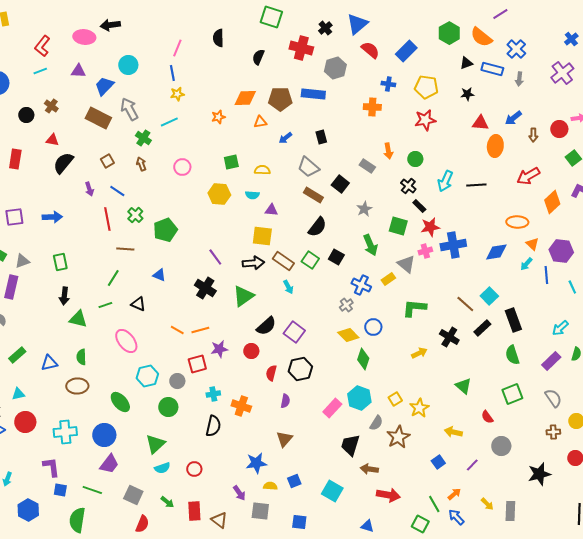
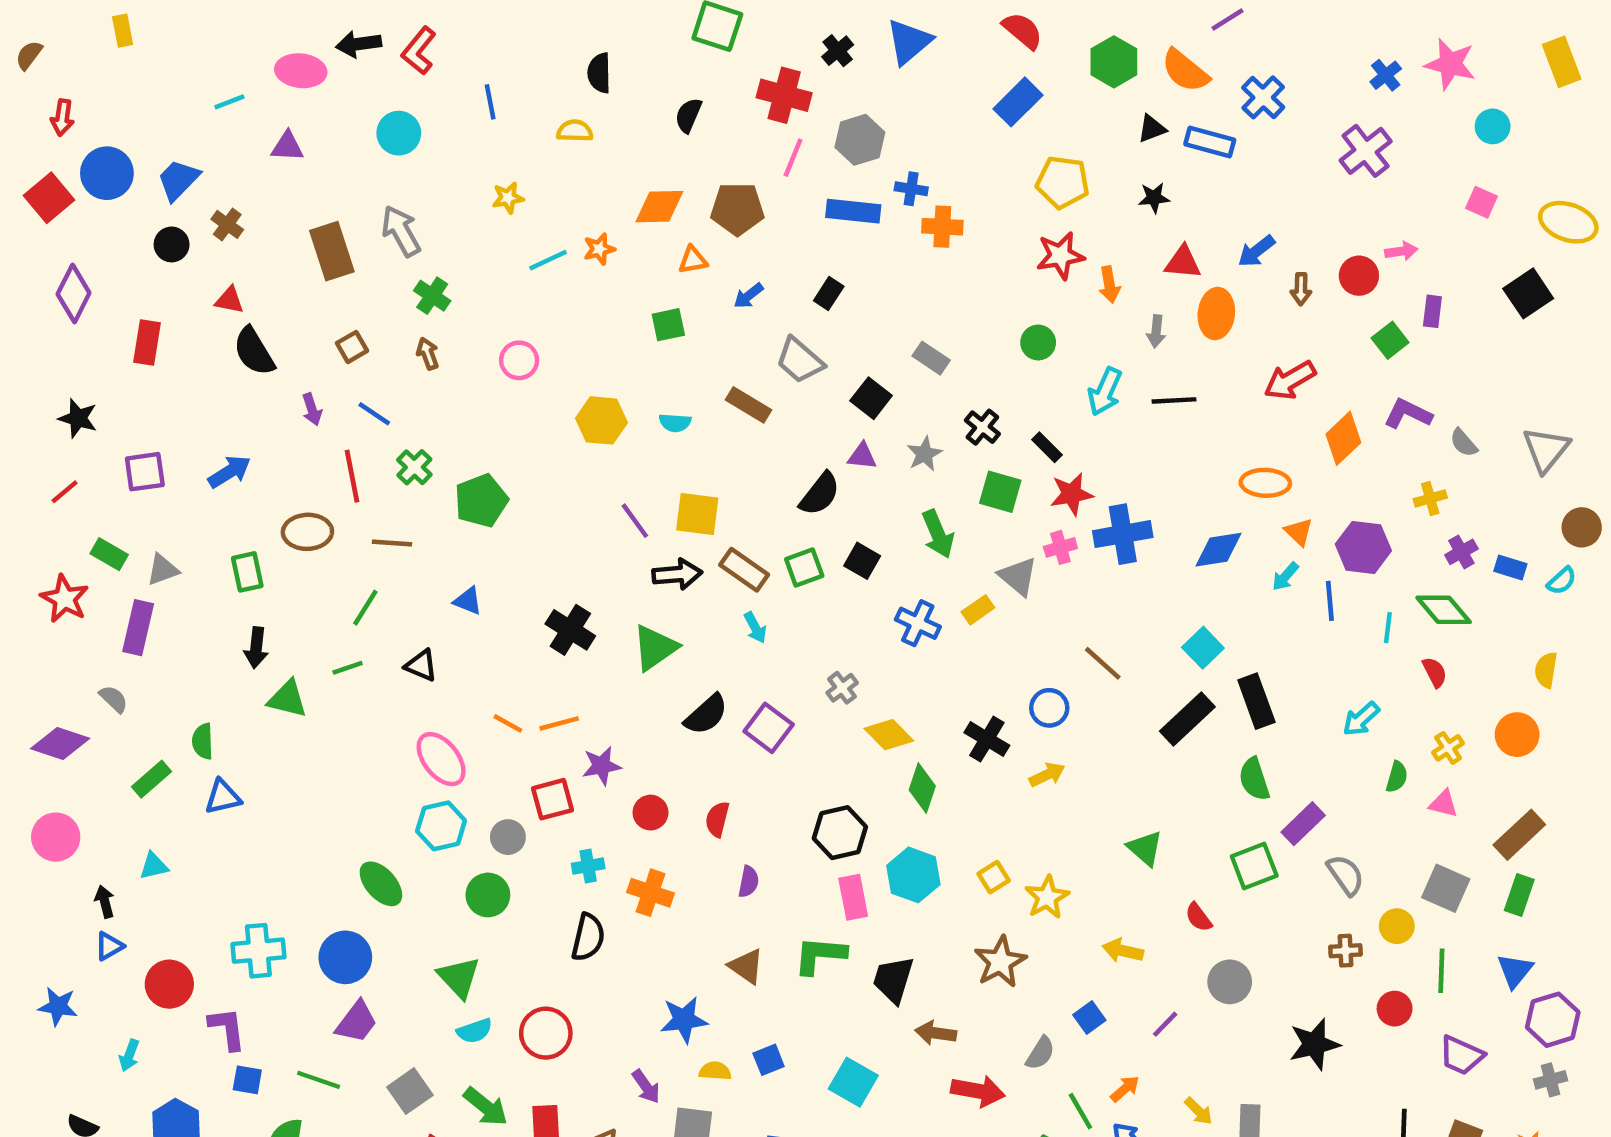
red L-shape: (42, 46) -> (419, 51), moved
pink line: (177, 48) -> (793, 158), moved
red semicircle: (370, 50) -> (1023, 31), moved
cyan line: (40, 71) -> (229, 102), moved
blue line: (172, 73) -> (490, 102), moved
gray arrow: (519, 79) -> (1156, 331), moved
blue cross: (388, 84) -> (911, 189), moved
blue trapezoid: (104, 86) -> (178, 180), moved
blue rectangle: (313, 94) -> (853, 211), moved
brown rectangle: (98, 118) -> (332, 251), turned 45
cyan line: (169, 122) -> (548, 260), moved
black rectangle: (321, 137) -> (829, 293), turned 48
orange arrow: (388, 151) -> (1109, 285), moved
green square: (231, 162) -> (668, 325), moved
black semicircle: (63, 163) -> (254, 351), turned -70
yellow semicircle: (262, 170) -> (575, 131), moved
black cross: (408, 186) -> (982, 427), moved
brown rectangle: (313, 195) -> (749, 405), moved
purple triangle: (271, 210) -> (862, 456), moved
blue arrow: (52, 217) -> (229, 472), turned -30
purple line: (215, 257) -> (635, 521), moved
green square: (310, 260) -> (804, 567), turned 36
cyan line: (572, 287) -> (1388, 628), turned 32
brown line: (465, 304) -> (1103, 663), moved
gray cross: (346, 305) -> (842, 688), moved
green L-shape: (414, 308) -> (820, 955), moved
blue circle: (373, 327) -> (1049, 708), moved
black rectangle: (482, 328) -> (1187, 719), size x1.4
black cross: (449, 337) -> (987, 739), moved
pink ellipse: (126, 341) -> (441, 759), moved
red circle: (251, 351) -> (650, 813), moved
green semicircle: (81, 357) -> (203, 741), moved
purple rectangle: (551, 361) -> (1303, 824), moved
black hexagon: (300, 369) -> (840, 833), moved
brown ellipse: (77, 386) -> (307, 532), moved
pink rectangle: (332, 408) -> (853, 897), turned -54
red circle: (25, 422) -> (169, 984), moved
gray semicircle: (376, 423) -> (1040, 1053), moved
brown triangle: (284, 439) -> (746, 966), turned -36
green triangle: (155, 444) -> (459, 977), turned -30
red circle: (194, 469) -> (546, 1033), size x1.5
gray square: (133, 495) -> (410, 1091), turned 30
green arrow: (167, 502) -> (486, 1107), size x1.5

